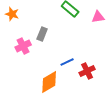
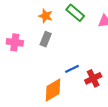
orange star: (12, 14) -> (46, 16), moved
pink cross: (23, 46) -> (15, 42), moved, turned 35

